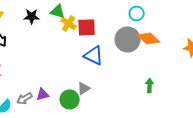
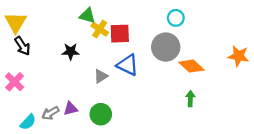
black star: (32, 16) -> (71, 52), moved
orange diamond: (149, 38) -> (191, 66), moved
gray triangle: (84, 88) -> (101, 76), moved

